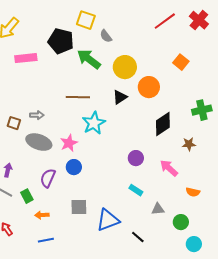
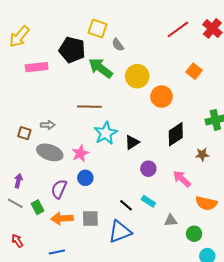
black triangle: (120, 97) -> (132, 142), moved
orange semicircle: (193, 192) -> (206, 203), size x1.5
orange arrow: (42, 215) -> (62, 218), moved, size x1.5
black line: (138, 237) -> (126, 205), moved

